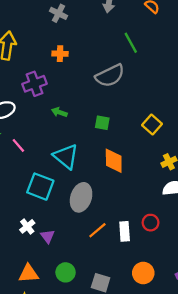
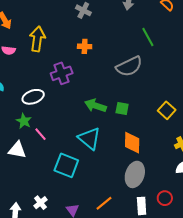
green arrow: (59, 112) -> (96, 106), moved, size x1.5
pink line: (18, 145) -> (41, 134), moved
gray ellipse: (81, 197) -> (135, 174), moved
white cross: (27, 226) -> (40, 203), moved
orange line: (97, 230) -> (104, 203), moved

